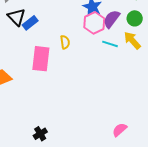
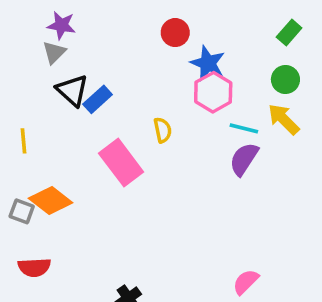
purple semicircle: (112, 19) -> (244, 159), moved
pink rectangle: (41, 59) -> (121, 163), turned -40
pink semicircle: (120, 130) -> (246, 282), moved

